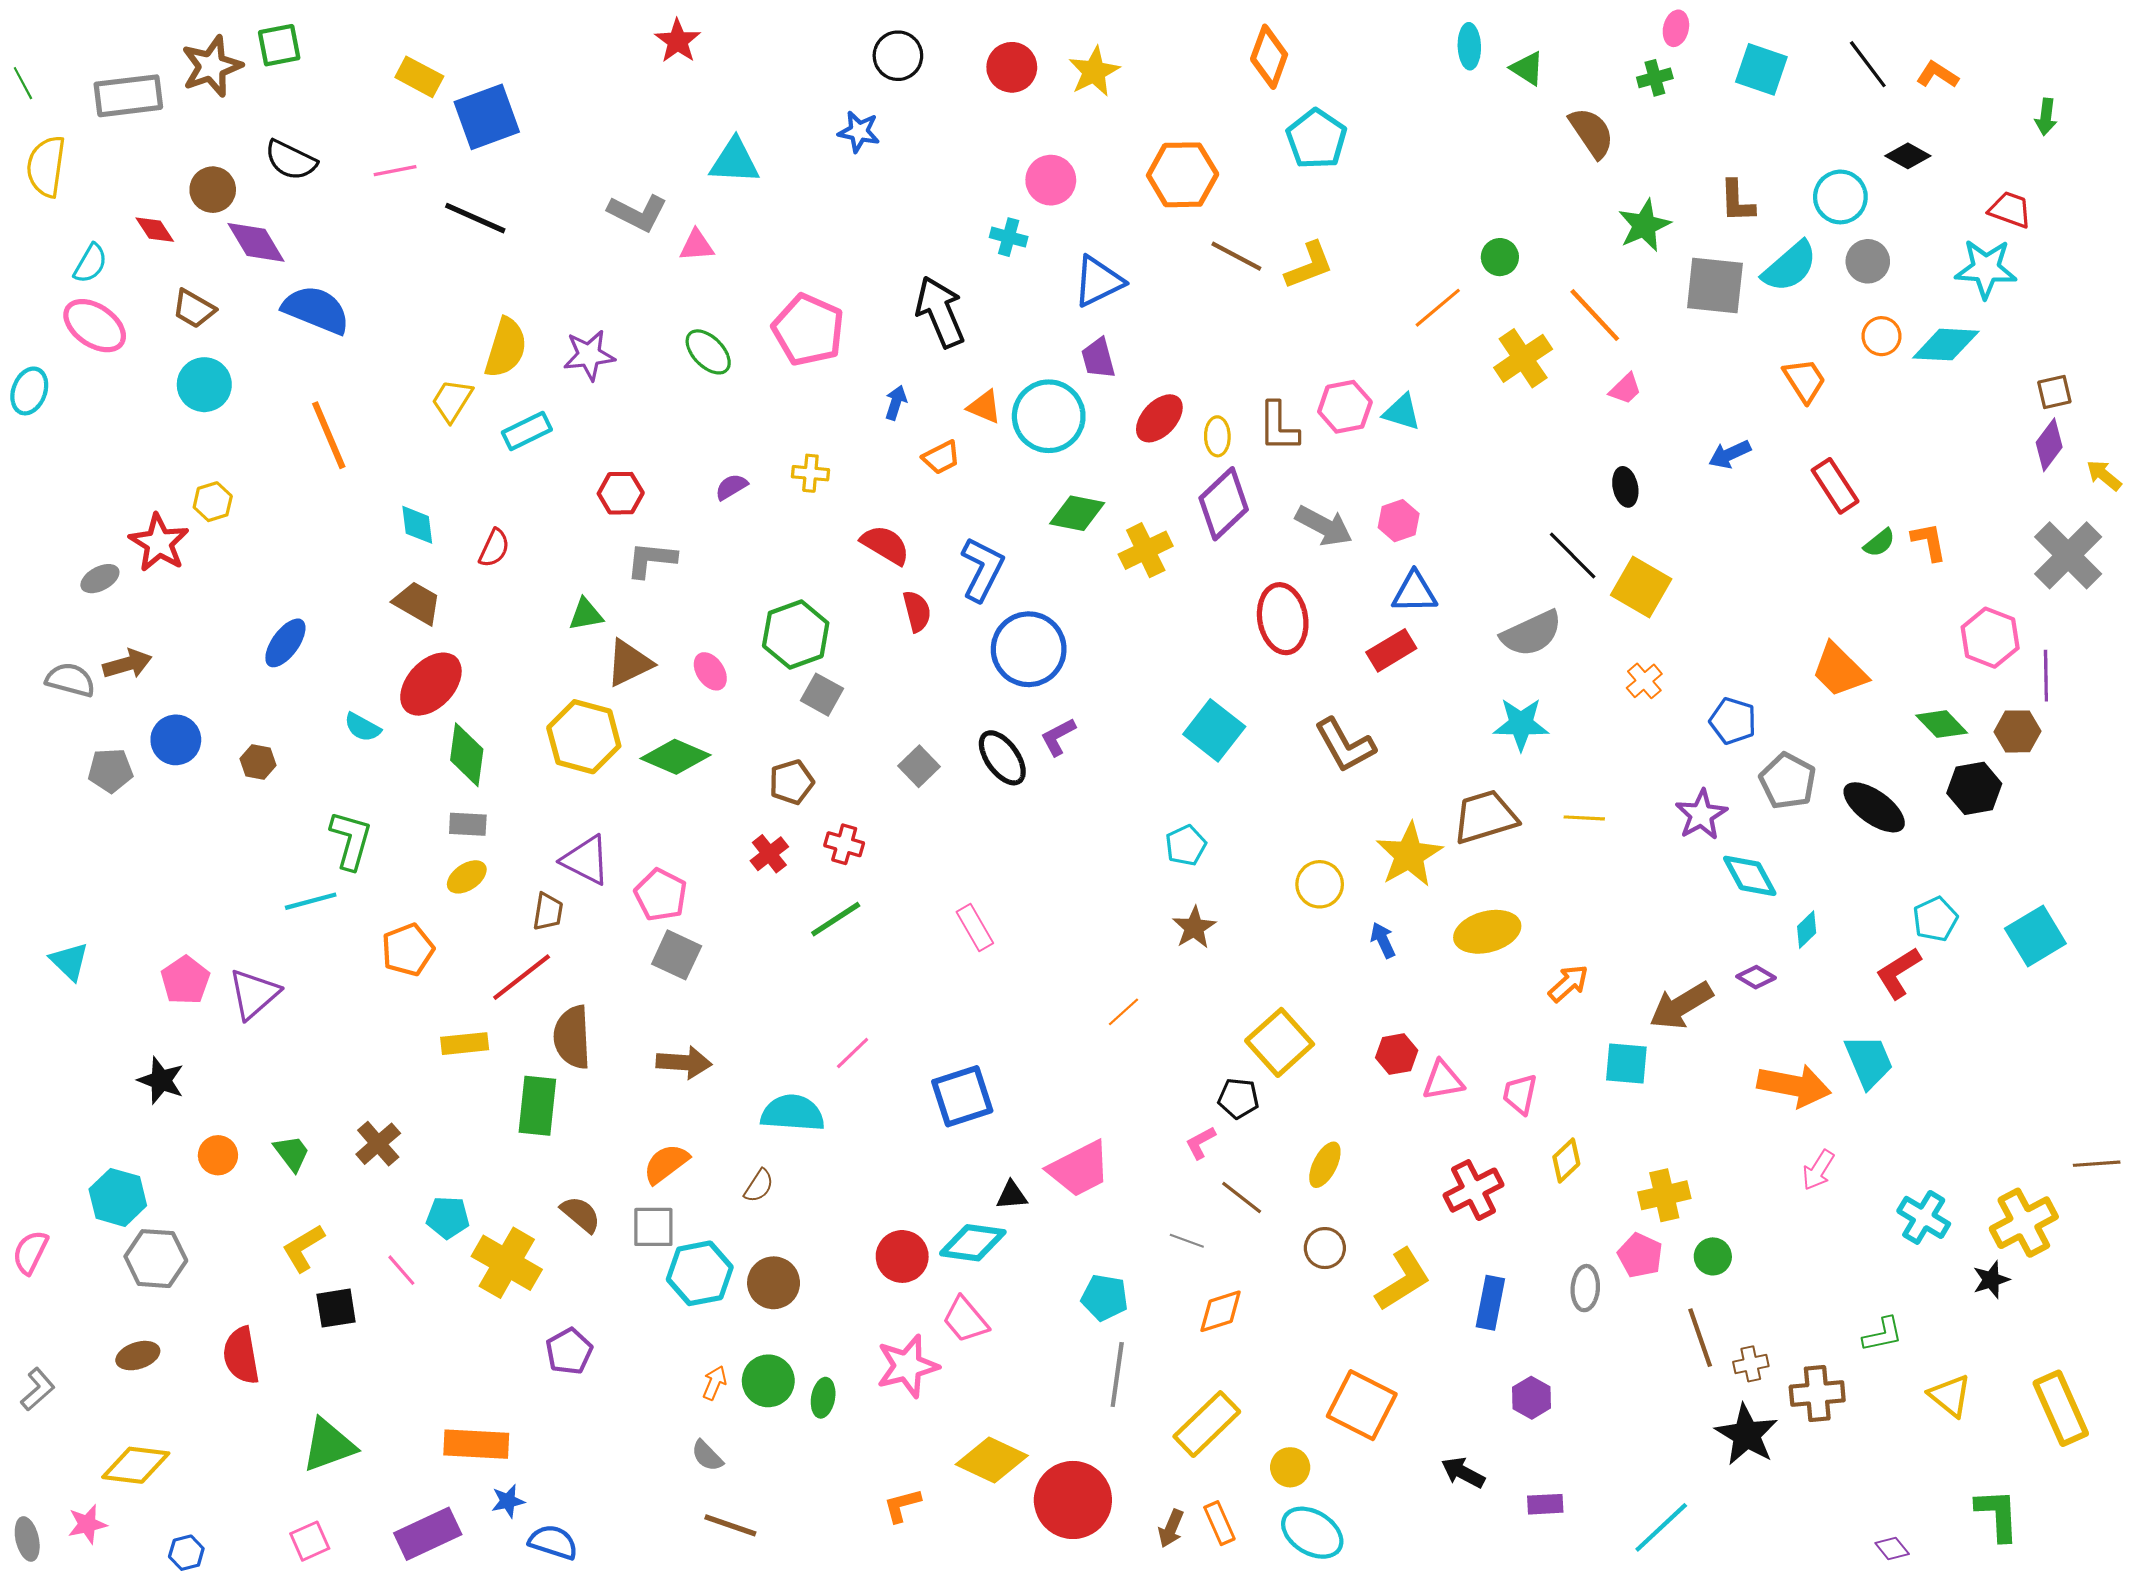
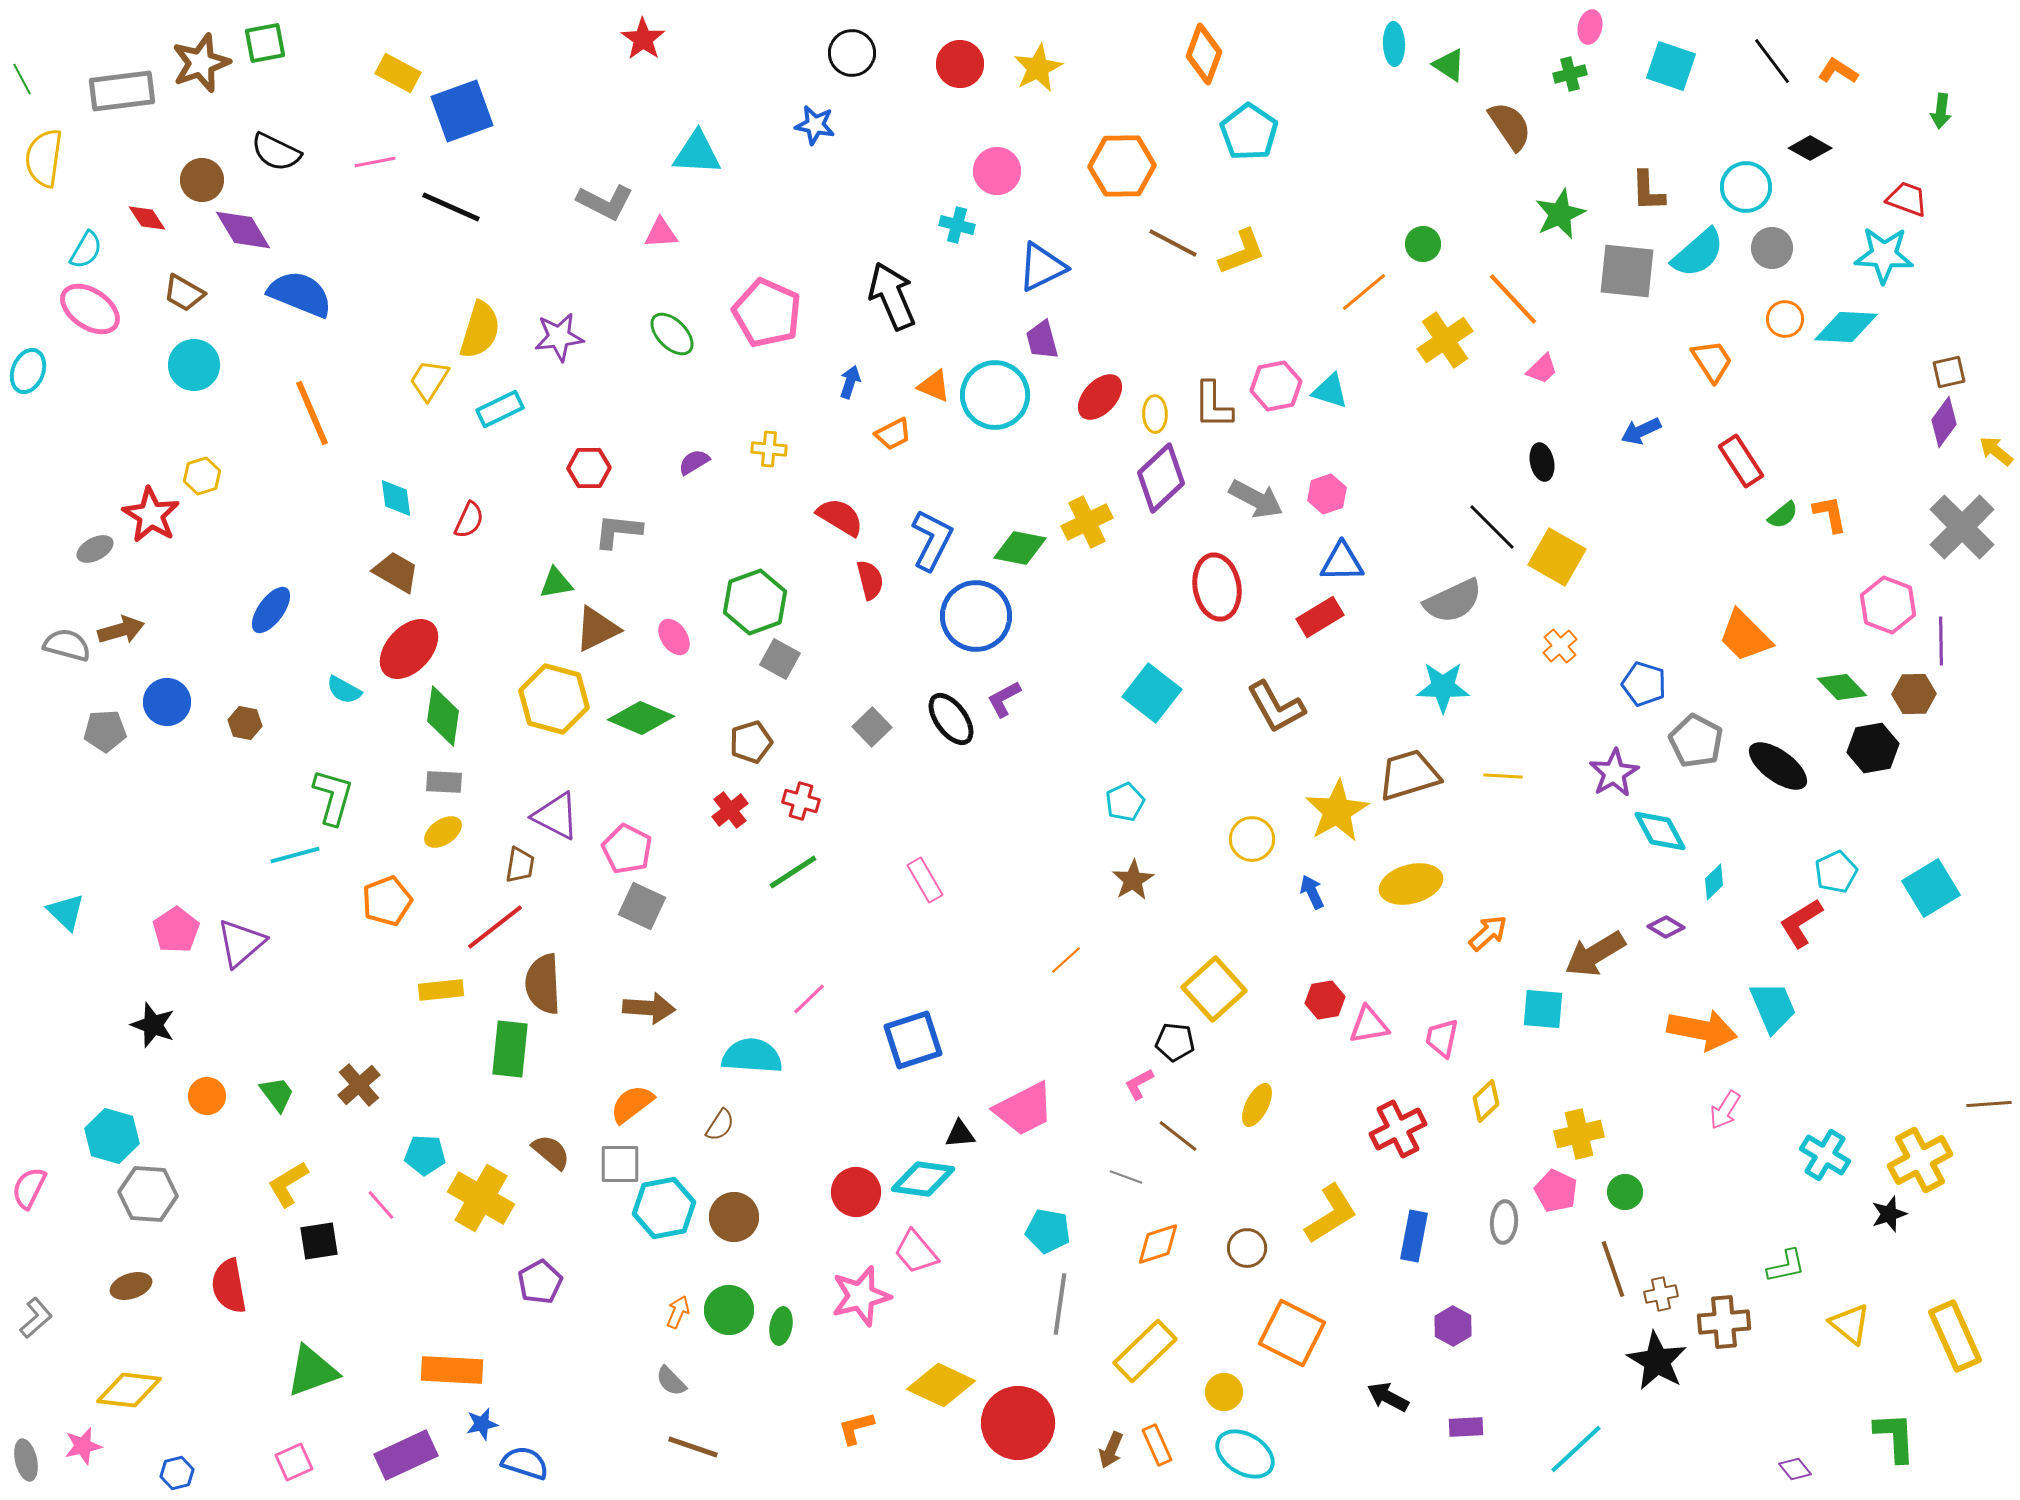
green diamond: (1077, 513) -> (1020, 548), moved
brown circle: (1325, 1248) -> (1247, 1248), moved

